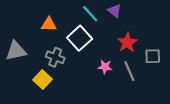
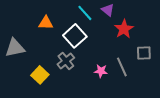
red star: (127, 42) -> (124, 29), moved
gray cross: (55, 57) -> (66, 61), moved, turned 30
pink star: (105, 67) -> (101, 71), moved

